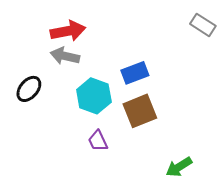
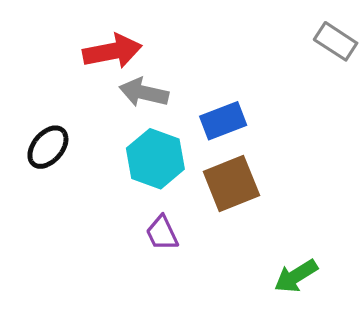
gray arrow: (65, 56) -> (144, 93), moved

